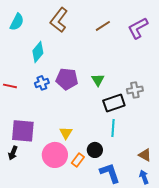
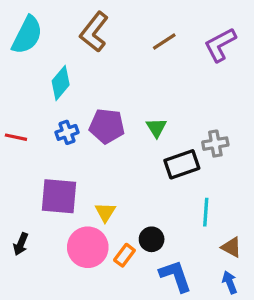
cyan semicircle: (17, 22) -> (27, 35), size x1.4
cyan line: (113, 128) -> (206, 212), moved
purple square: (23, 131) -> (59, 196), moved

